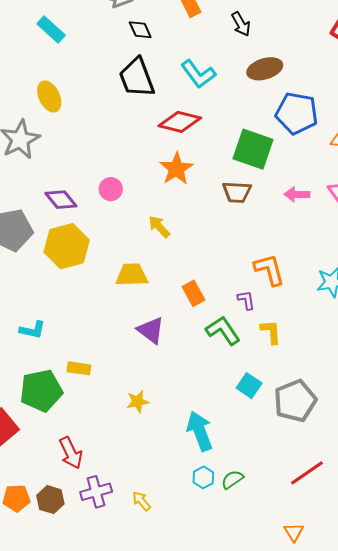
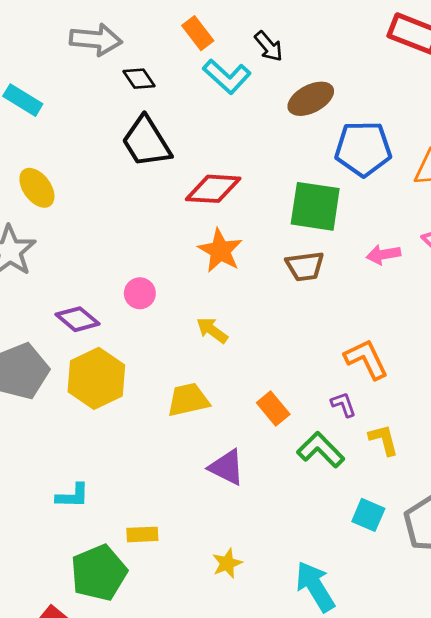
cyan L-shape: (198, 74) -> (227, 76), moved

